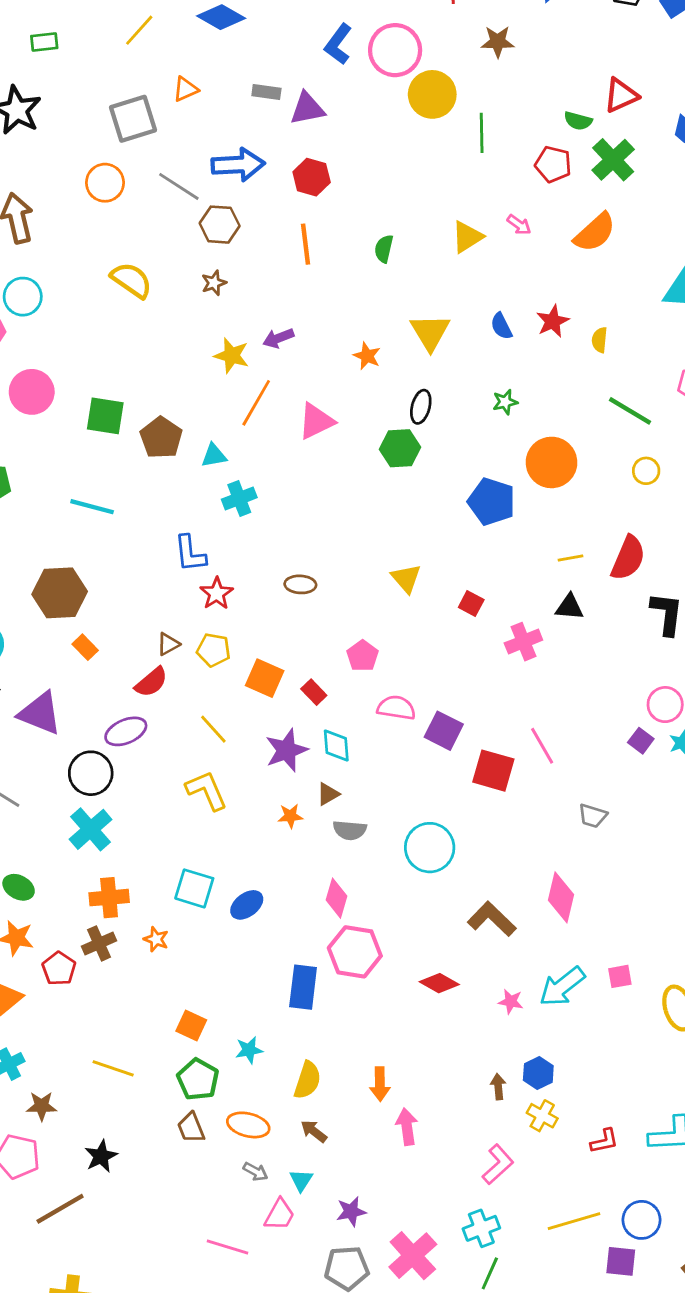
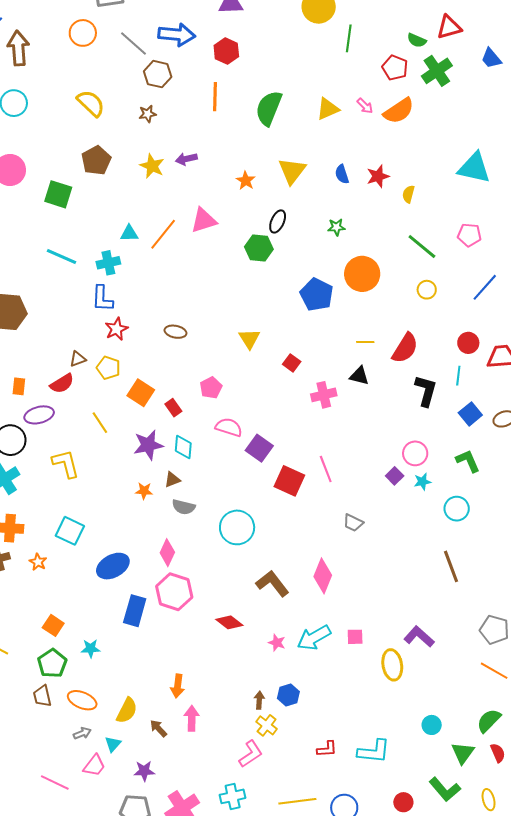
orange semicircle: (595, 233) -> (399, 111), moved
green semicircle: (384, 249) -> (269, 108), size x1.8
orange line: (256, 403) -> (163, 234), moved
brown pentagon: (161, 438) -> (96, 160), moved
cyan cross: (239, 498) -> (108, 263), moved
cyan line: (92, 507) -> (62, 256), moved
orange rectangle: (85, 647) -> (19, 386), moved, turned 42
yellow L-shape: (207, 790) -> (66, 464), moved
blue ellipse: (247, 905) -> (113, 566), moved, size x1.4
yellow semicircle: (307, 1080) -> (127, 710), moved
yellow cross: (542, 1116) -> (267, 725), moved
brown arrow: (314, 1131) -> (158, 728), moved
gray arrow: (255, 1172) -> (82, 733), turned -60

